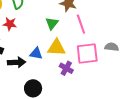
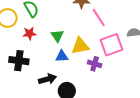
green triangle: (52, 23) -> (57, 36), moved
black arrow: (17, 62) -> (47, 79), moved

